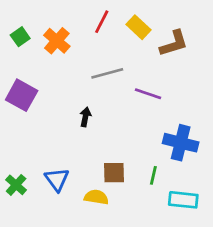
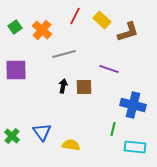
gray line: (107, 73) -> (64, 54), moved
purple square: (22, 95) -> (16, 70), turned -30
brown square: (114, 173) -> (84, 87), moved

